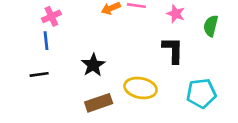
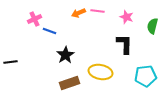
blue line: (46, 41) -> (50, 31), moved, turned -64
black line: (39, 74) -> (10, 62), moved

